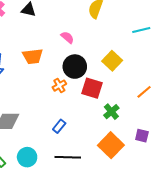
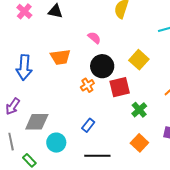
red square: (92, 88) -> (120, 87), turned -30
orange square: (111, 145) -> (139, 143), size x0.7
cyan circle: (27, 157) -> (56, 143), moved

